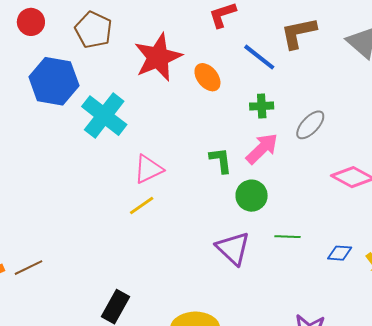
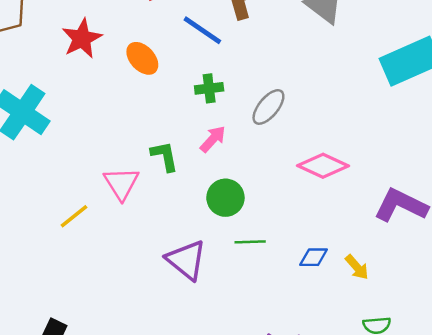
red star: (158, 57) -> (82, 38), size x0.7
pink arrow: (262, 149) -> (213, 139), size x0.7
pink triangle: (148, 169) -> (121, 183), moved, turned -32
green circle: (252, 196) -> (225, 198), moved

